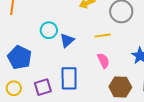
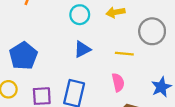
cyan circle: (49, 30) -> (80, 15), moved

